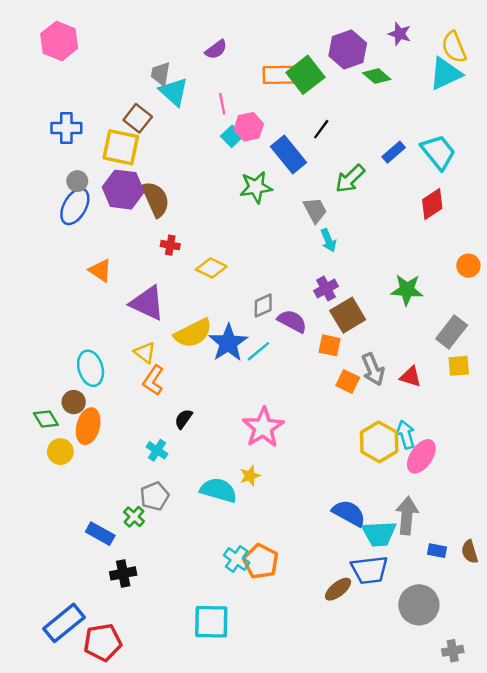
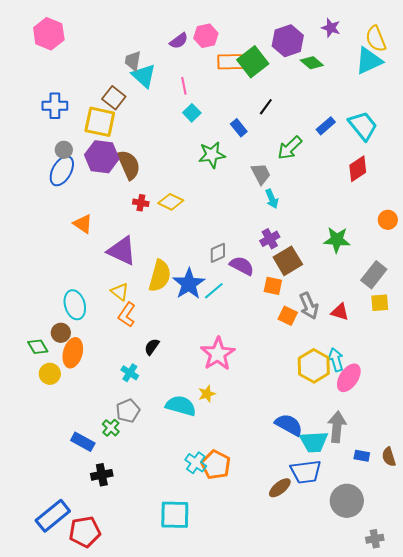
pink hexagon: (249, 127) -> (206, 36), moved
blue rectangle: (289, 155) -> (239, 128), size x0.6
yellow diamond: (211, 268) -> (171, 202), moved
yellow semicircle: (193, 333) -> (160, 276), turned -48

